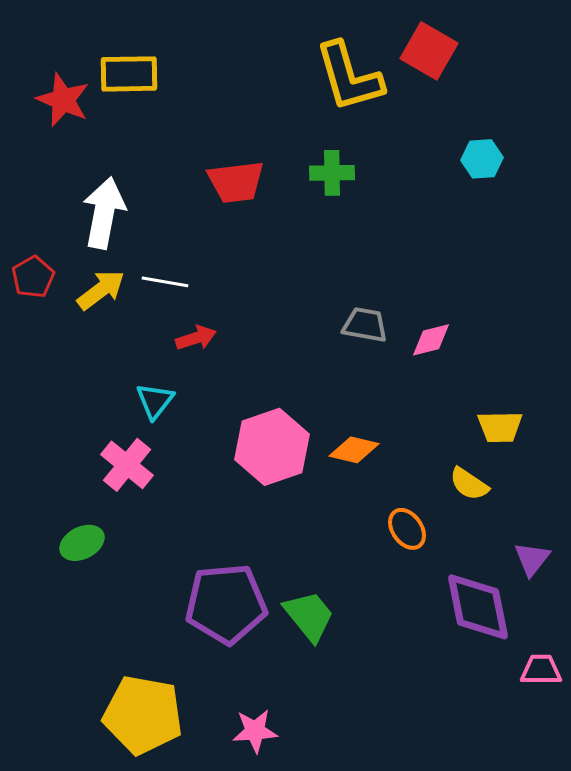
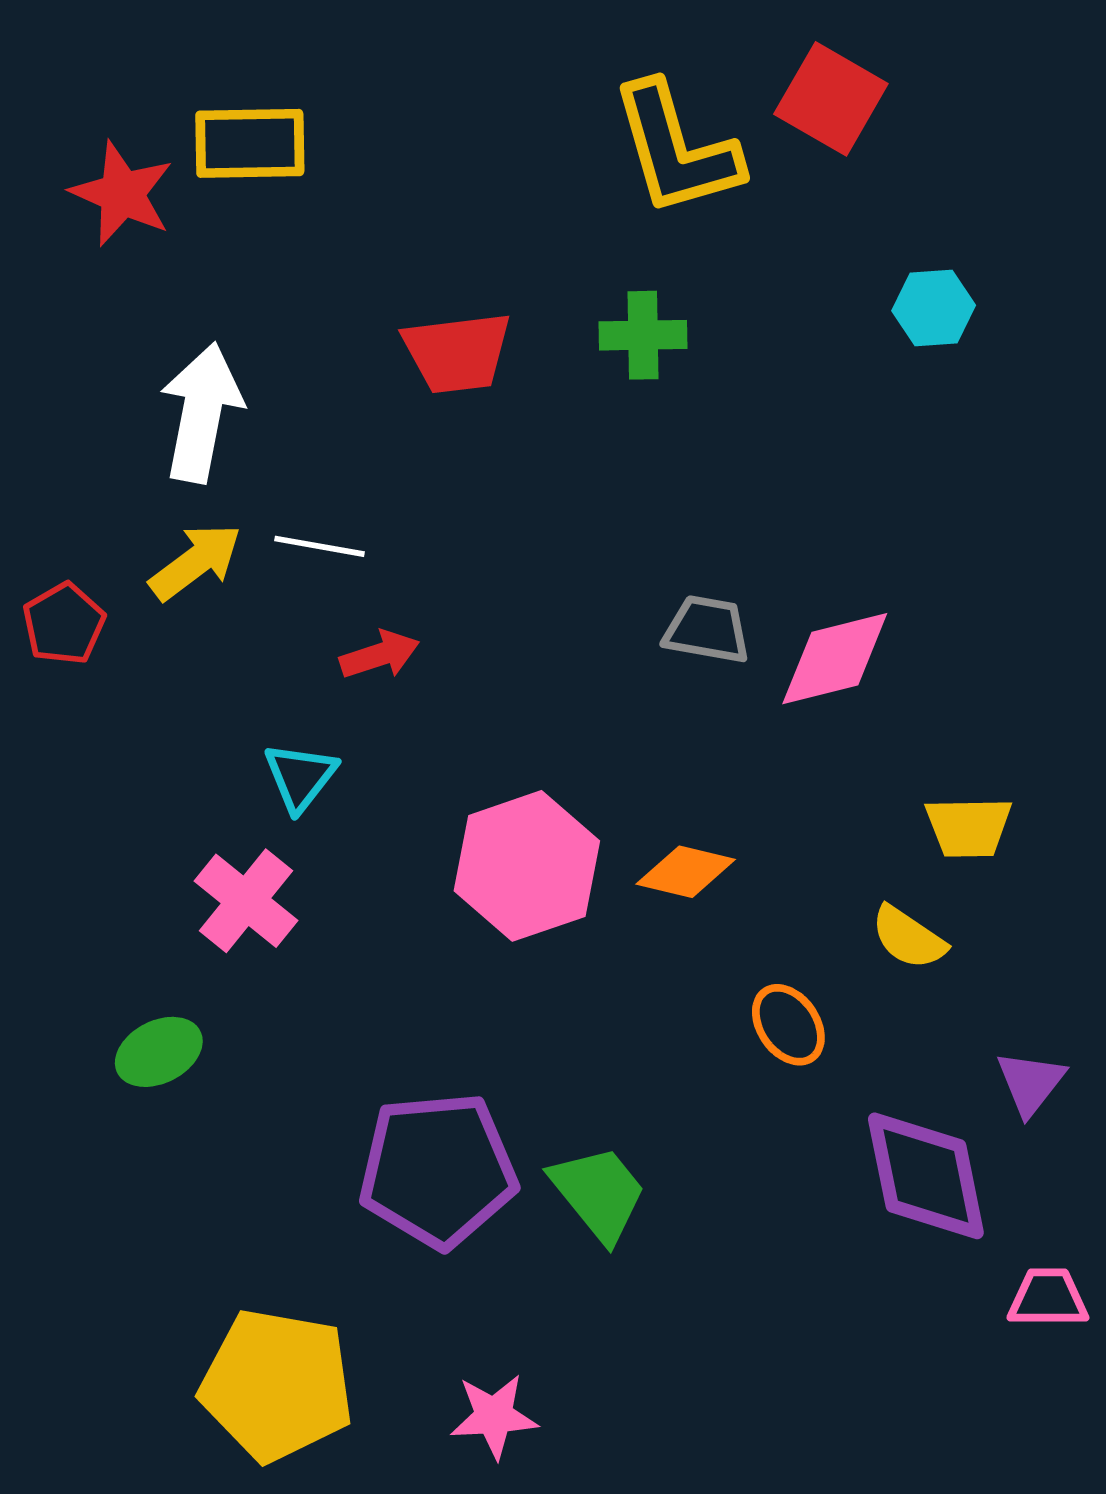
red pentagon: (33, 277) -> (64, 624), moved
pink diamond: (431, 340) -> (835, 659), size x1.5

